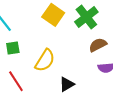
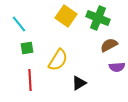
green cross: (86, 17) -> (98, 18), turned -30
red line: (16, 81) -> (30, 80), turned 30

